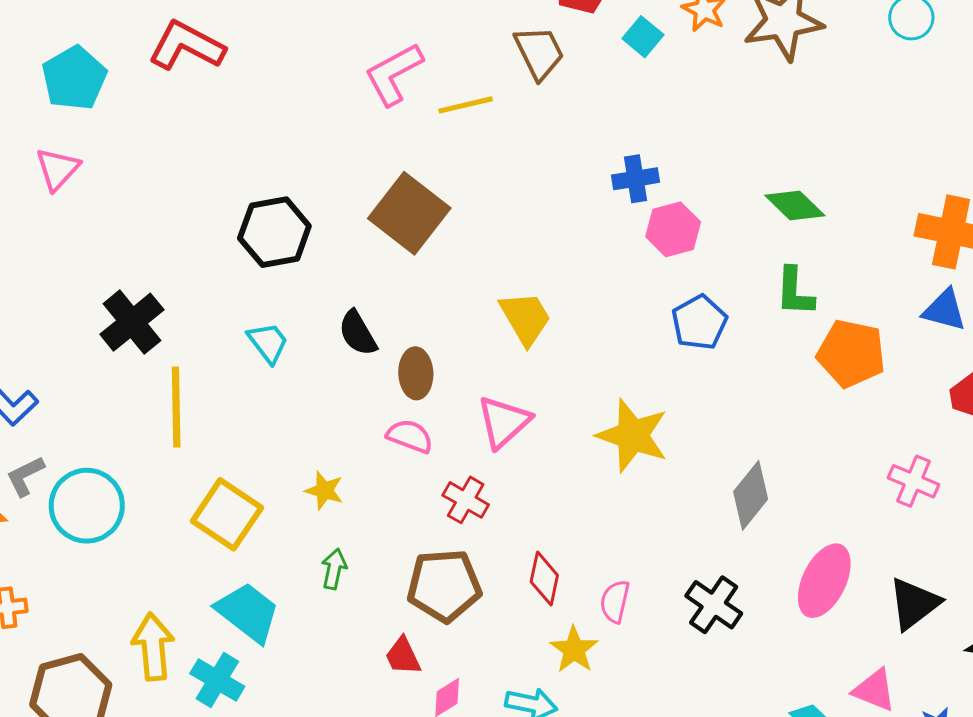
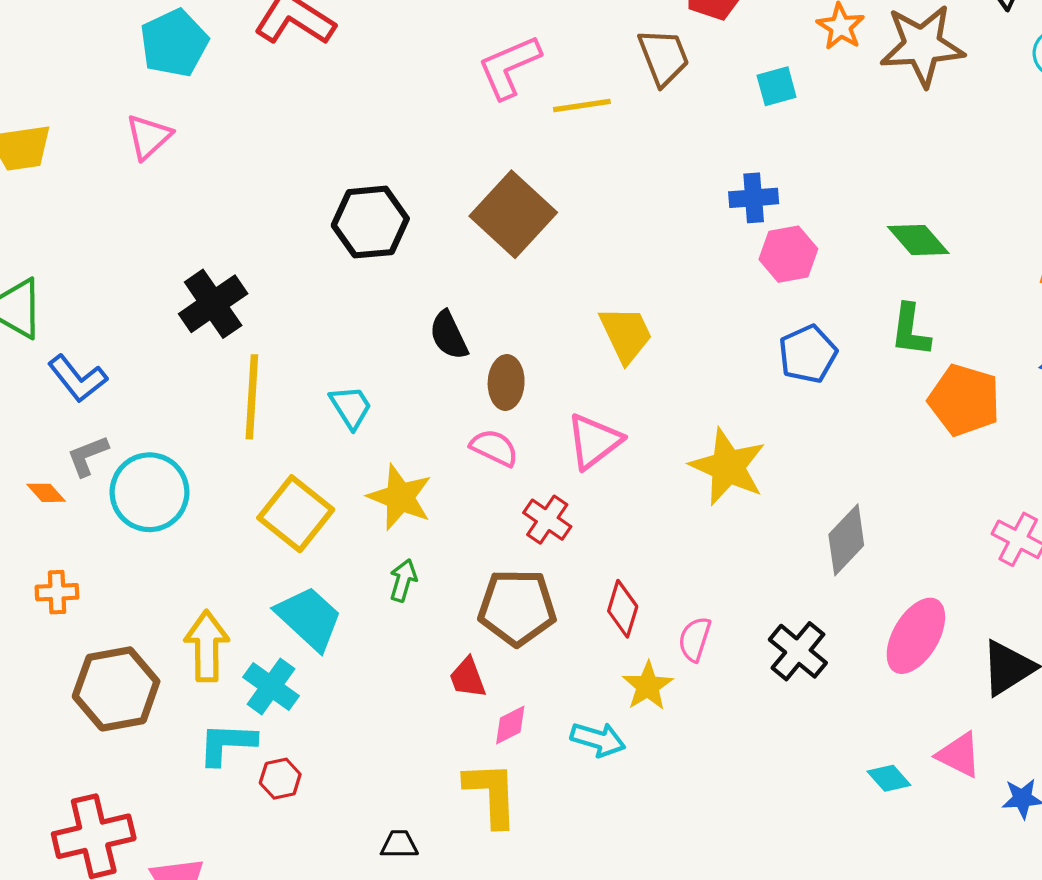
cyan square: (643, 37) -> (777, 86), moved, turned 30
cyan trapezoid: (268, 343) -> (351, 407), moved
yellow star: (324, 490) -> (400, 497), size x1.6

